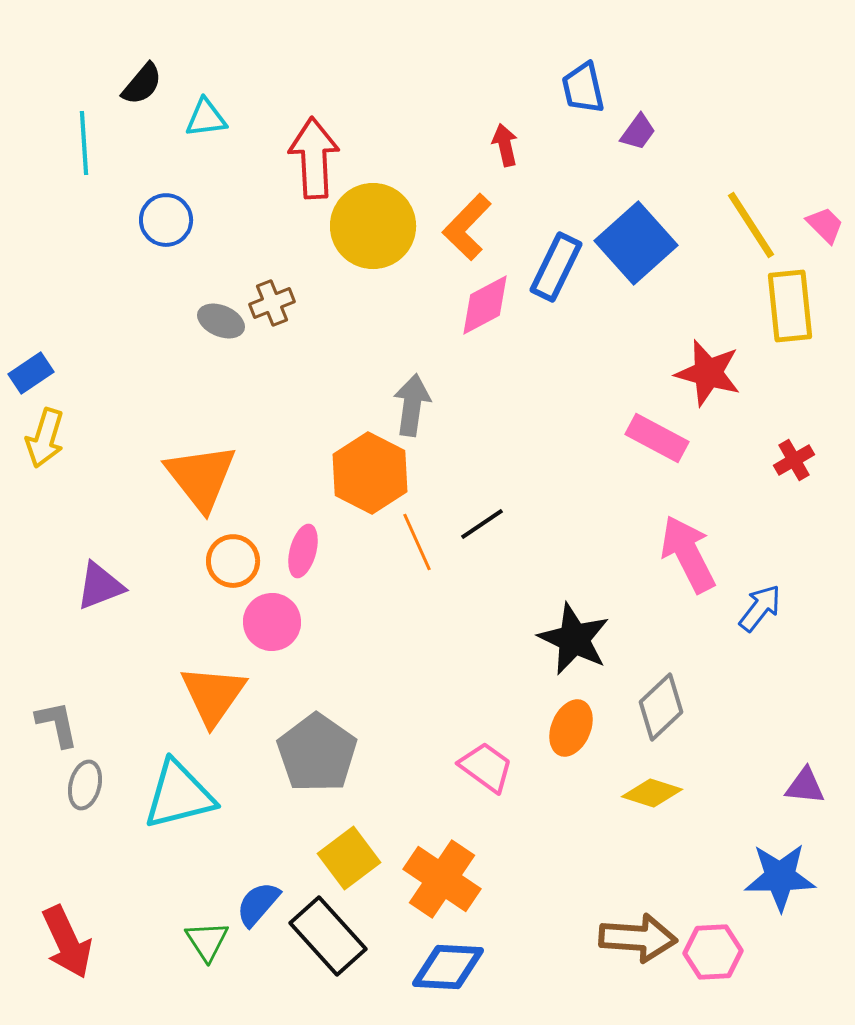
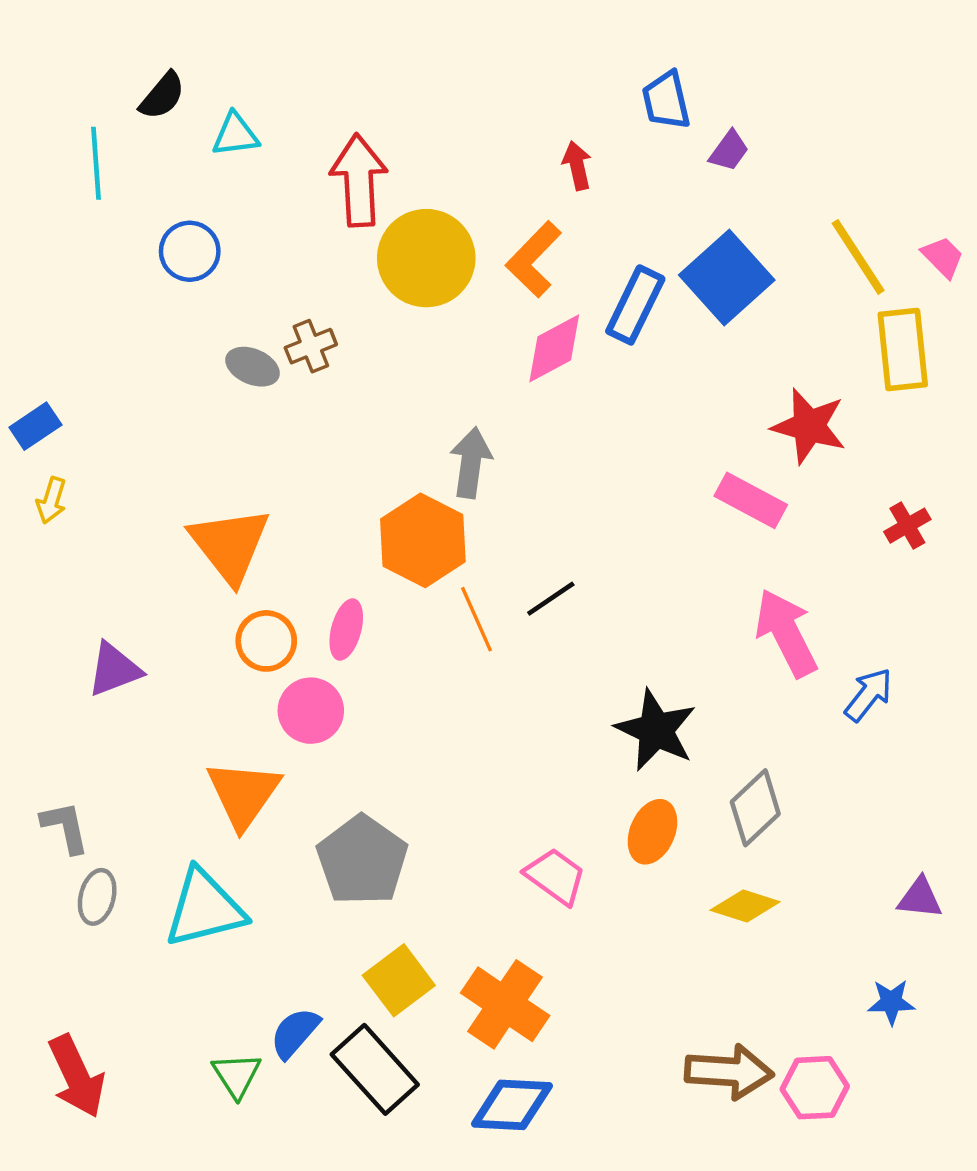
yellow arrow: (45, 438) -> (51, 500), size x0.7
blue star: (780, 877) -> (891, 1002), size x0.6

